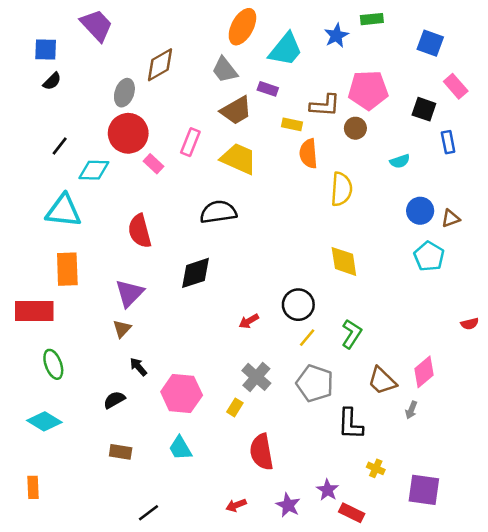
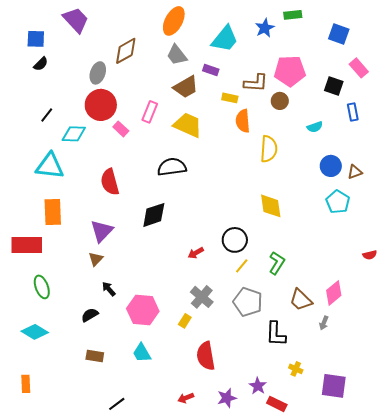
orange ellipse: (242, 27) -> (174, 21), moved
purple star: (288, 505) -> (227, 398), turned 30

